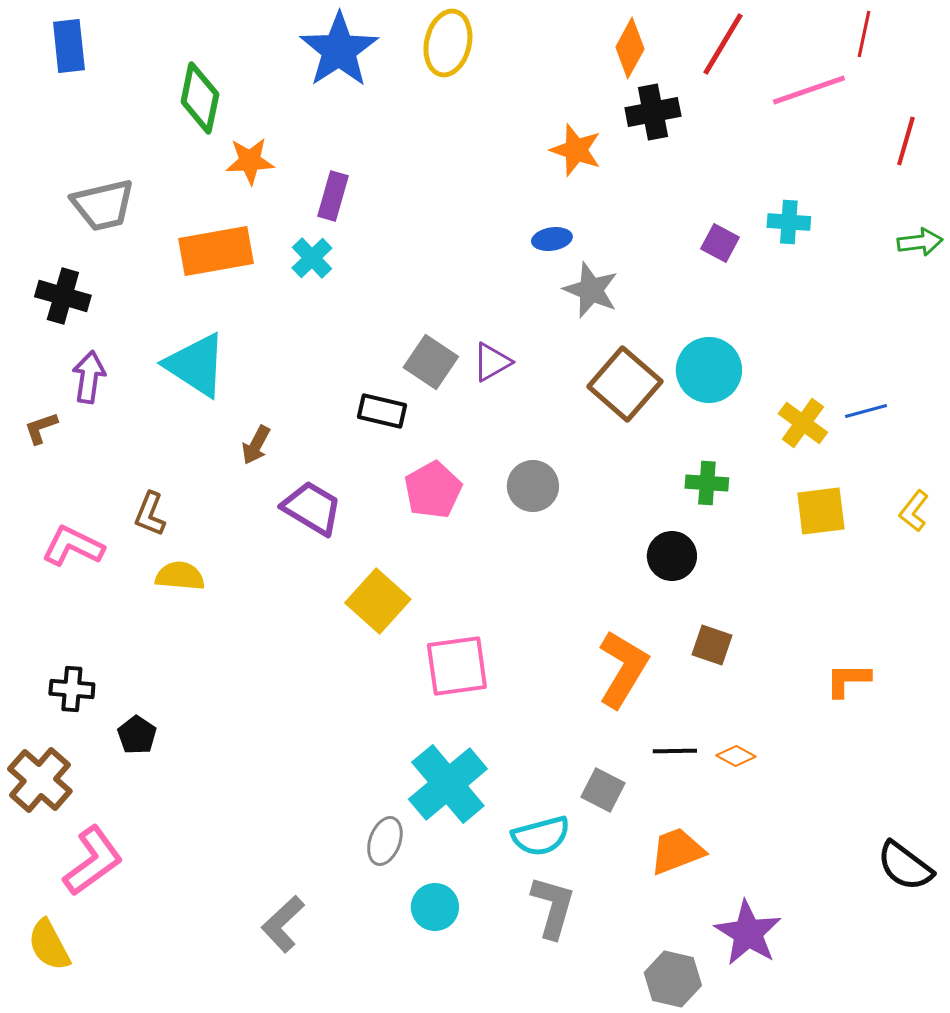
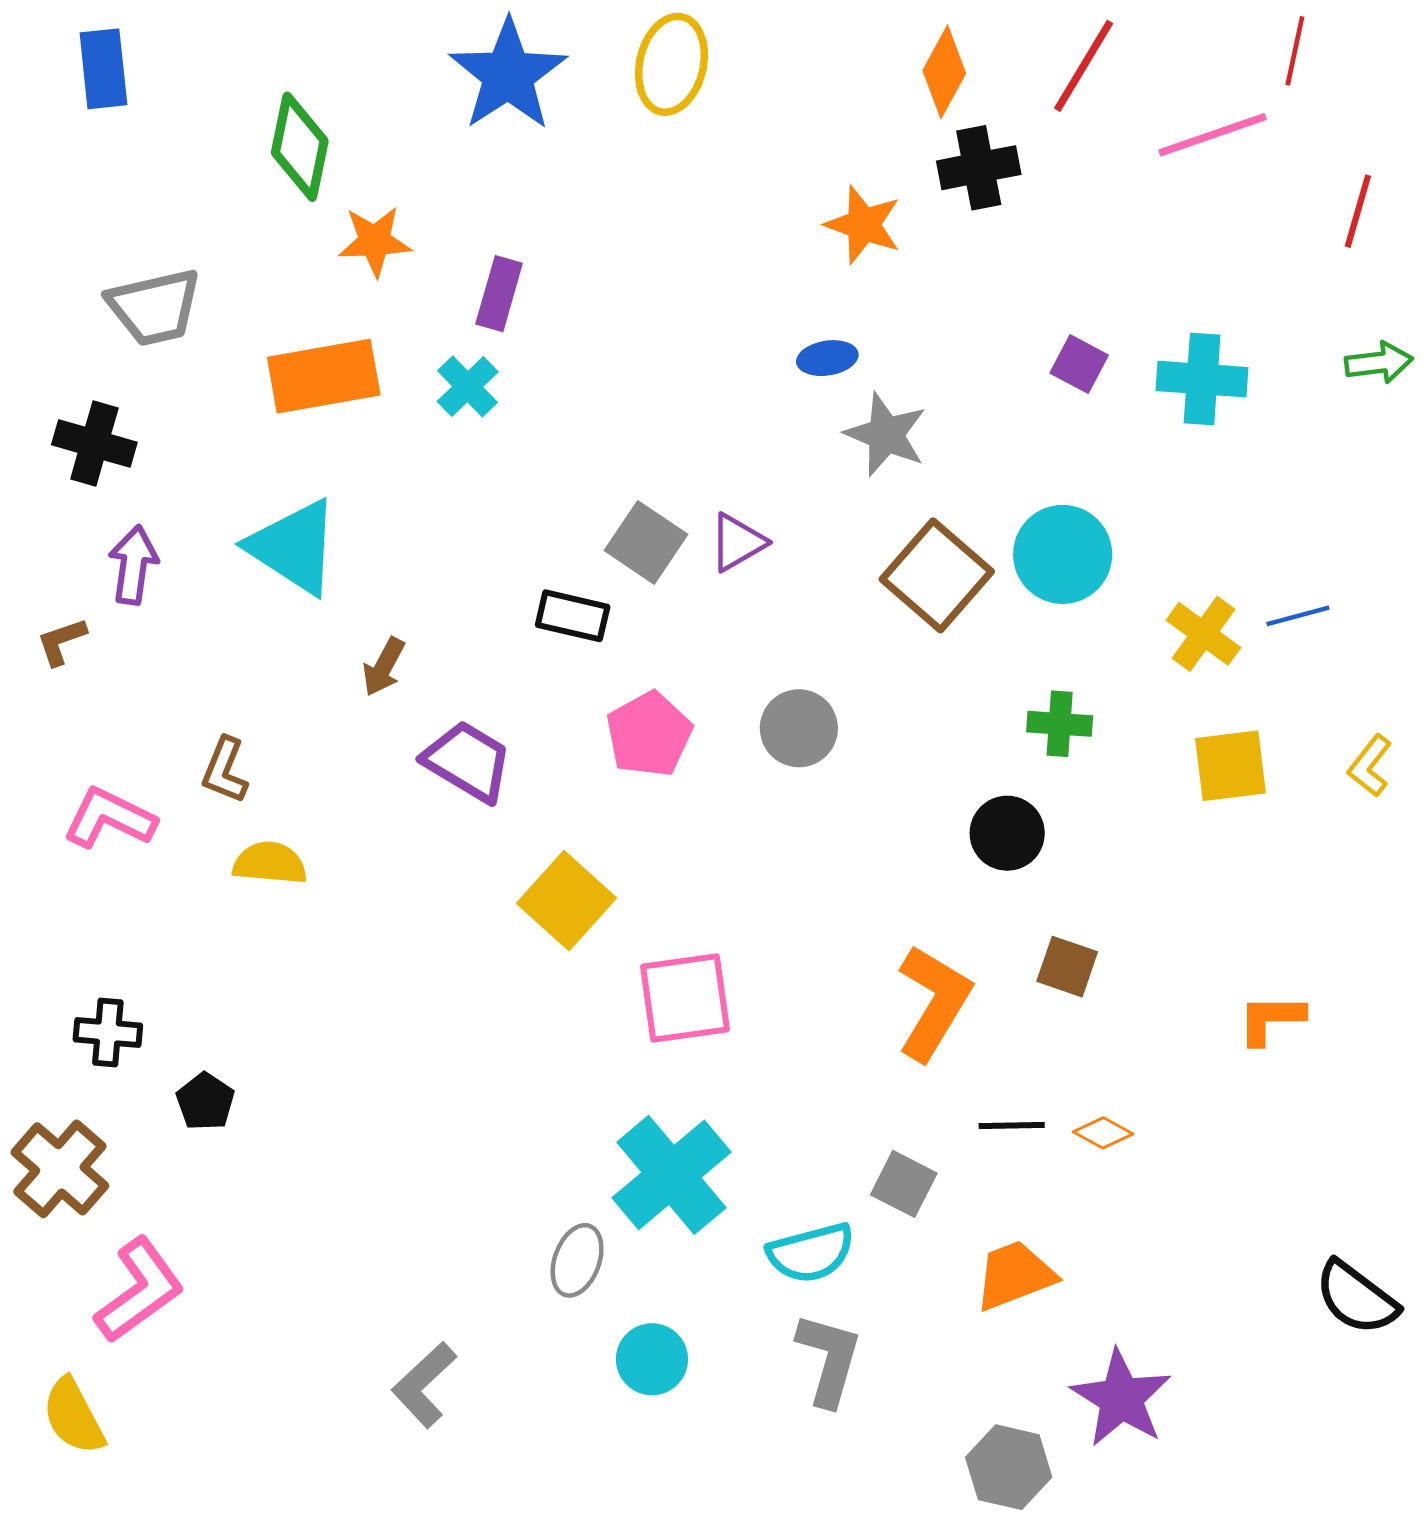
cyan cross: (789, 222) -> (1202, 379), moved, size x1.4

